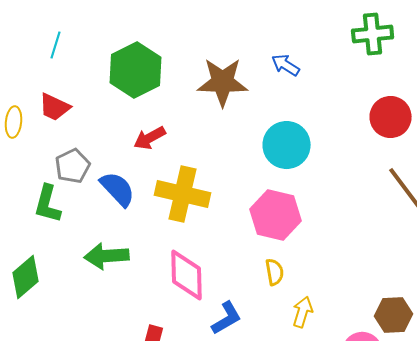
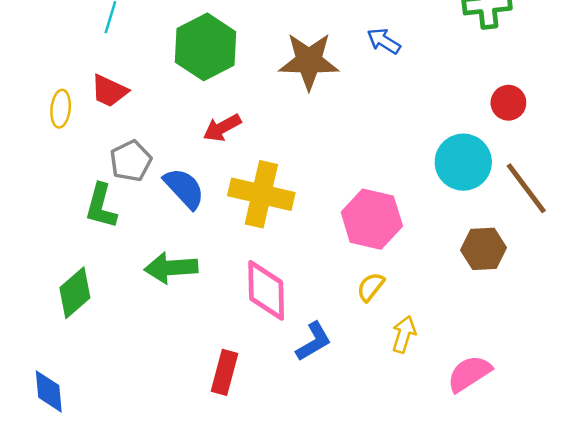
red circle: (391, 117) -> (508, 103), size x0.7
cyan circle: (287, 145) -> (463, 162), moved
yellow semicircle: (275, 272) -> (371, 287), turned -132
brown hexagon: (394, 315) -> (483, 249), moved

